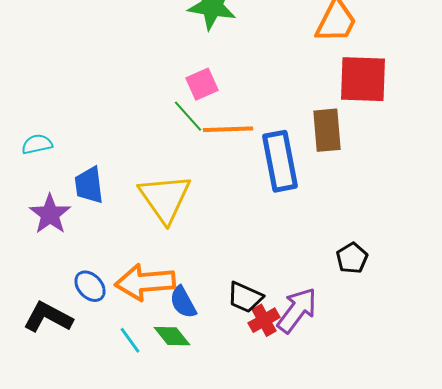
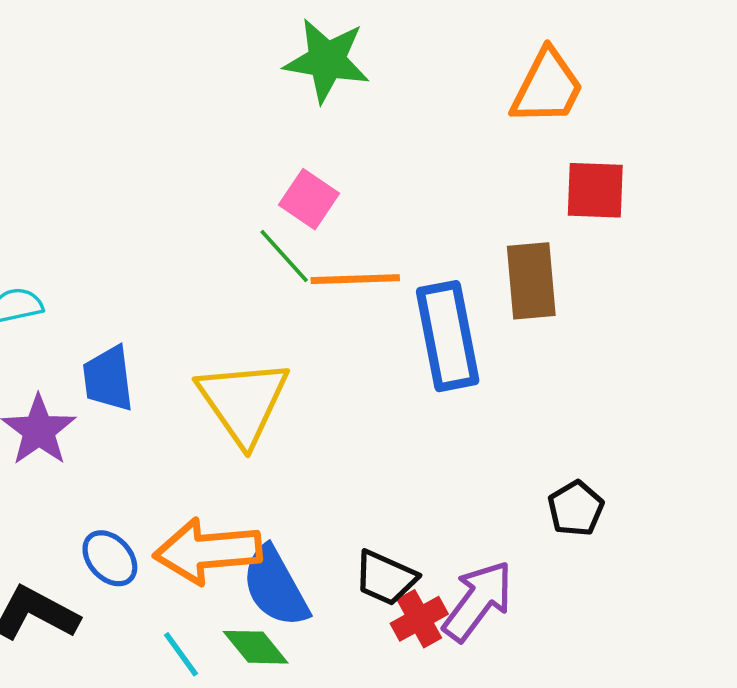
red square: (363, 79) -> (595, 190), size x0.7
pink square: (202, 84) -> (309, 199), turned -32
blue semicircle: (183, 302) -> (275, 587), size x1.4

